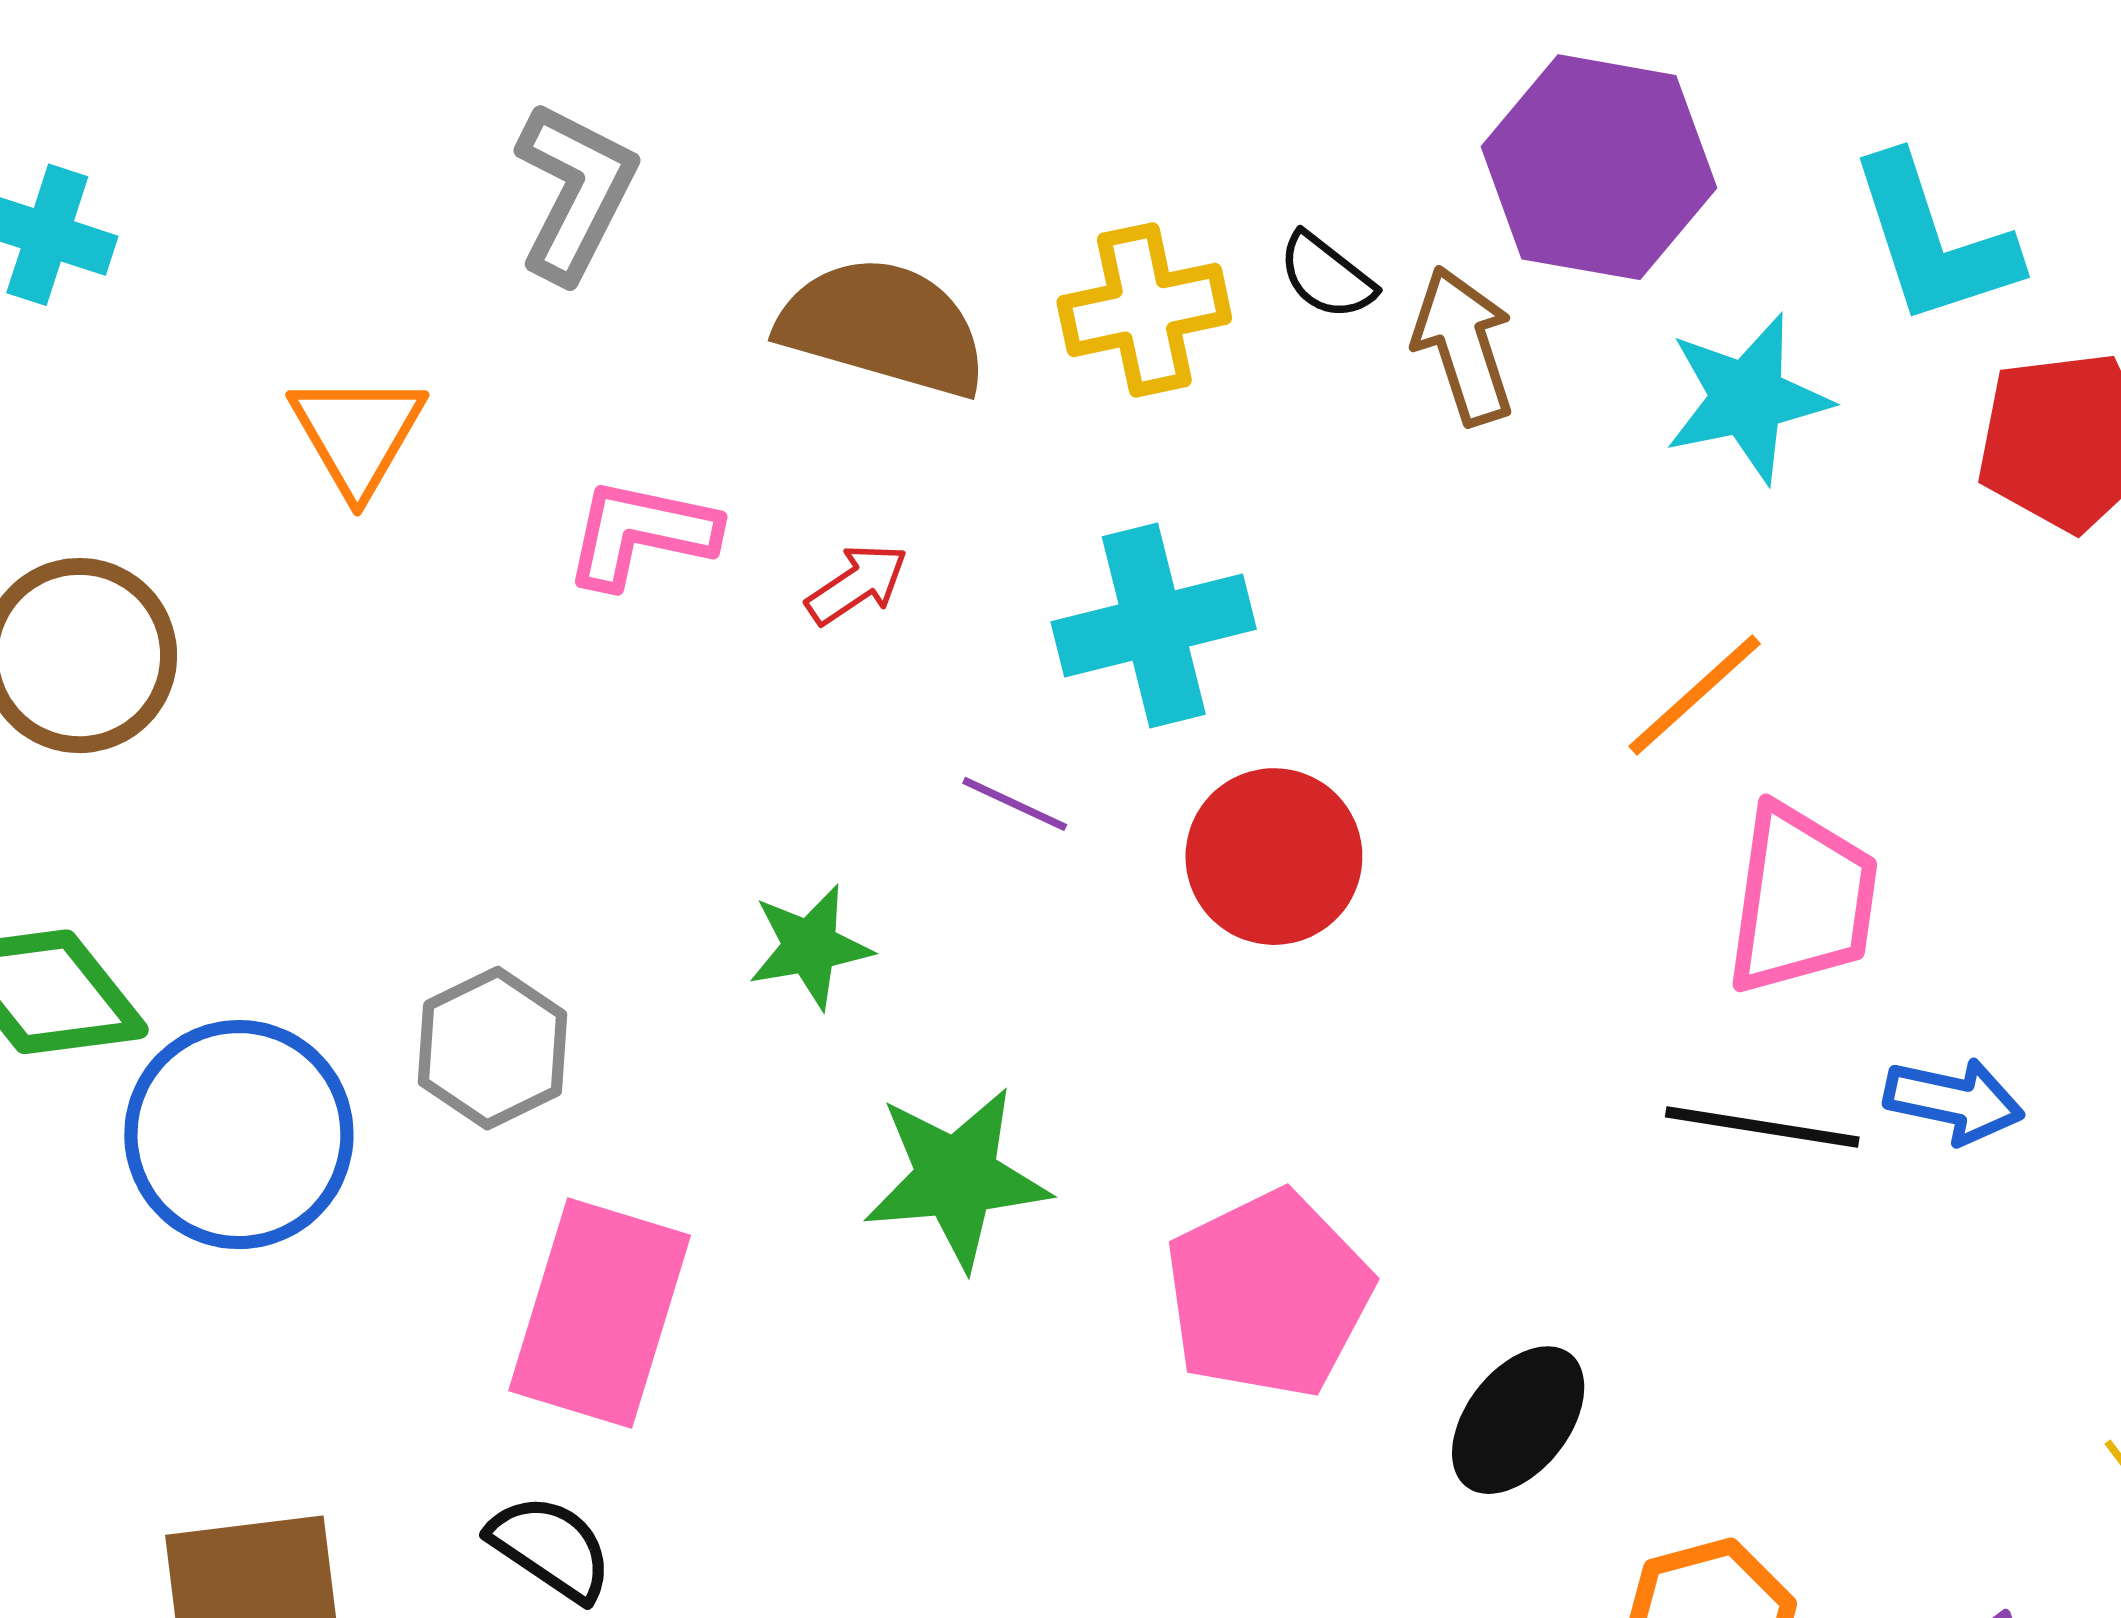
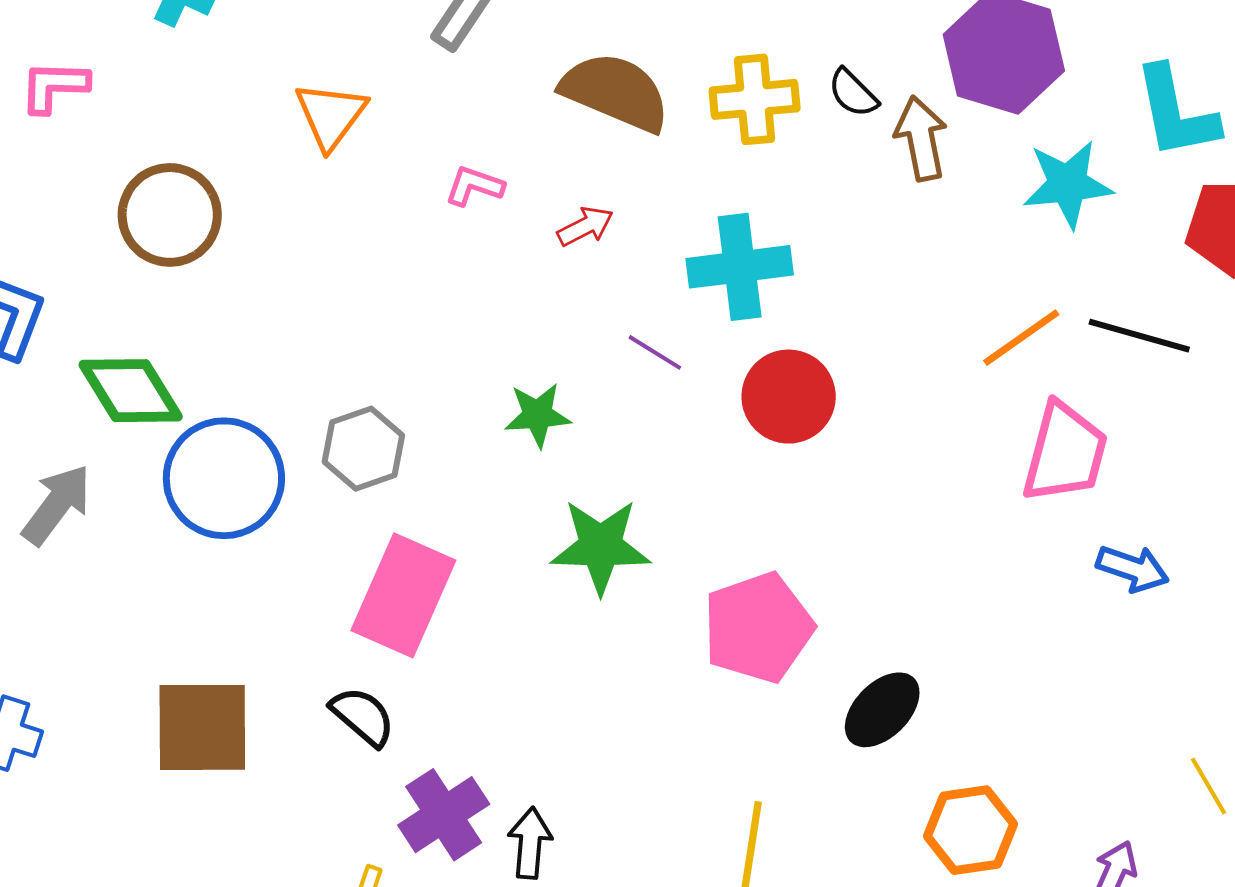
pink L-shape: (641, 533) -> (474, 186), size x0.7
black line: (1762, 1127) -> (1139, 336), moved

